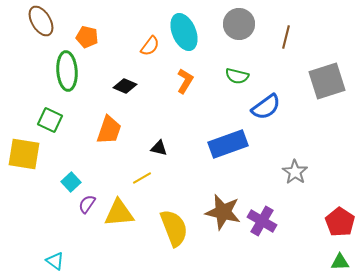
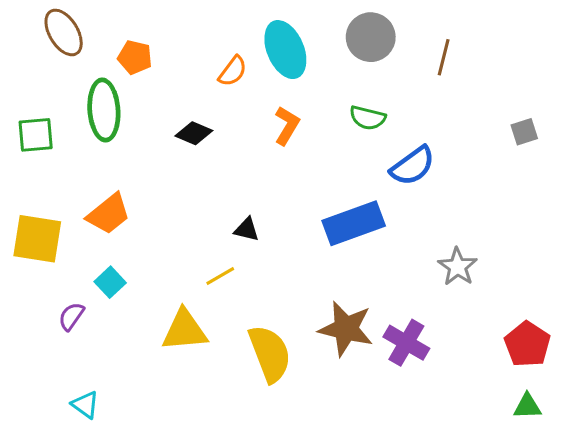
gray square: (327, 81) -> (524, 132), moved, size x0.5
green square: (50, 120) -> (36, 135), moved, turned -30
orange trapezoid: (109, 130) -> (109, 214), moved, turned 32
purple semicircle: (87, 204) -> (71, 316), moved

